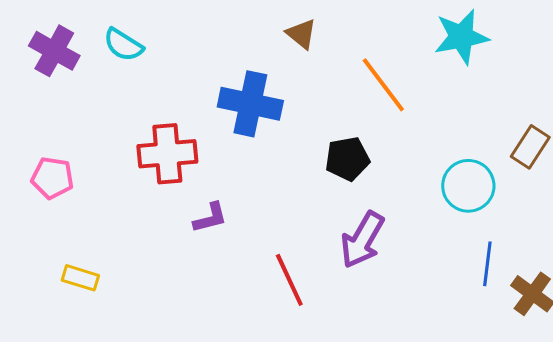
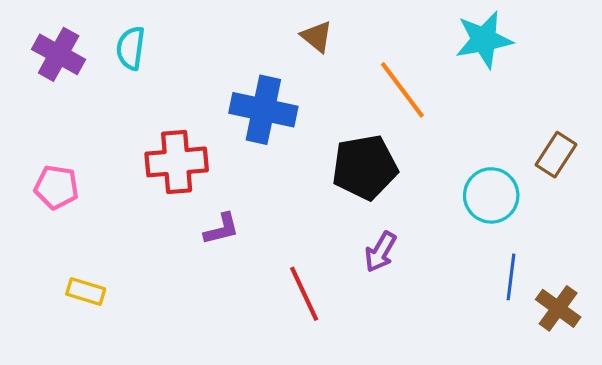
cyan semicircle: (123, 45) -> (131, 48), turned 66
black pentagon: (347, 159) -> (365, 167), size x1.4
purple arrow: (362, 240) -> (380, 252), size x0.7

